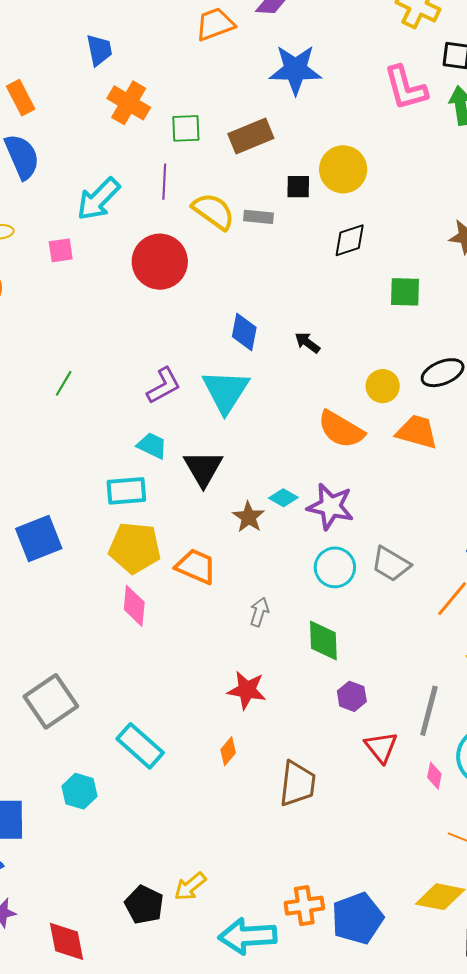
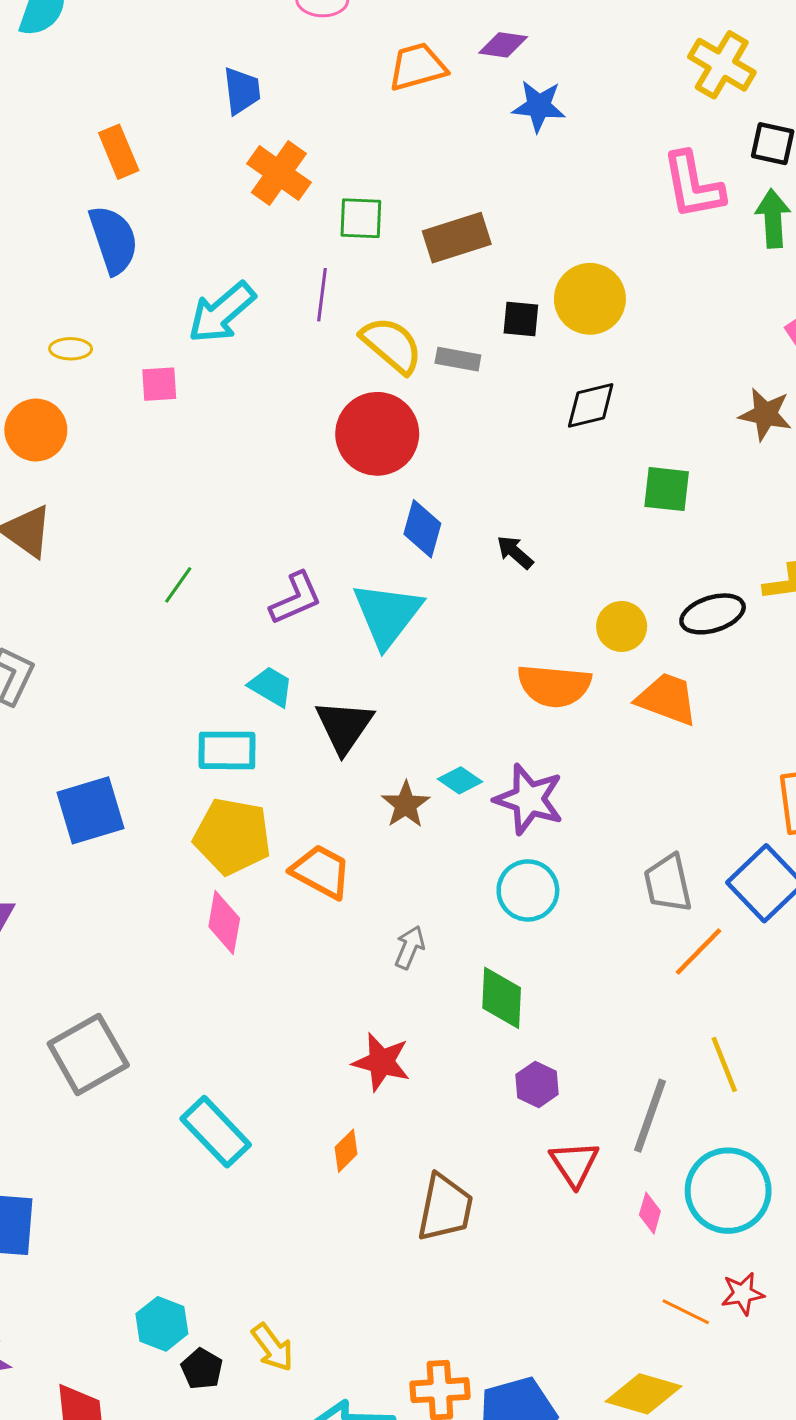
blue star: (295, 70) -> (539, 106), moved, size x0.7
red circle: (160, 262) -> (377, 434), moved
green line: (64, 383) -> (178, 585), moved
orange semicircle: (341, 429) -> (554, 686), turned -30
gray trapezoid: (391, 564) -> (668, 883), moved, turned 42
cyan hexagon: (79, 791) -> (162, 1324), moved
yellow arrow: (190, 886) -> (272, 1347), turned -92
black pentagon: (144, 905) -> (202, 1369), size x0.7

